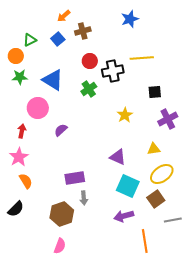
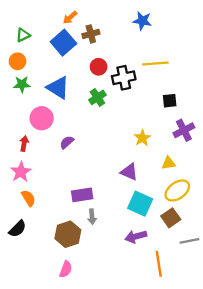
blue star: (130, 19) -> (142, 21), turned 30
blue square: (58, 39) -> (63, 43), size x1.6
green triangle: (30, 40) -> (23, 35), moved
yellow star: (125, 115) -> (142, 138), moved

